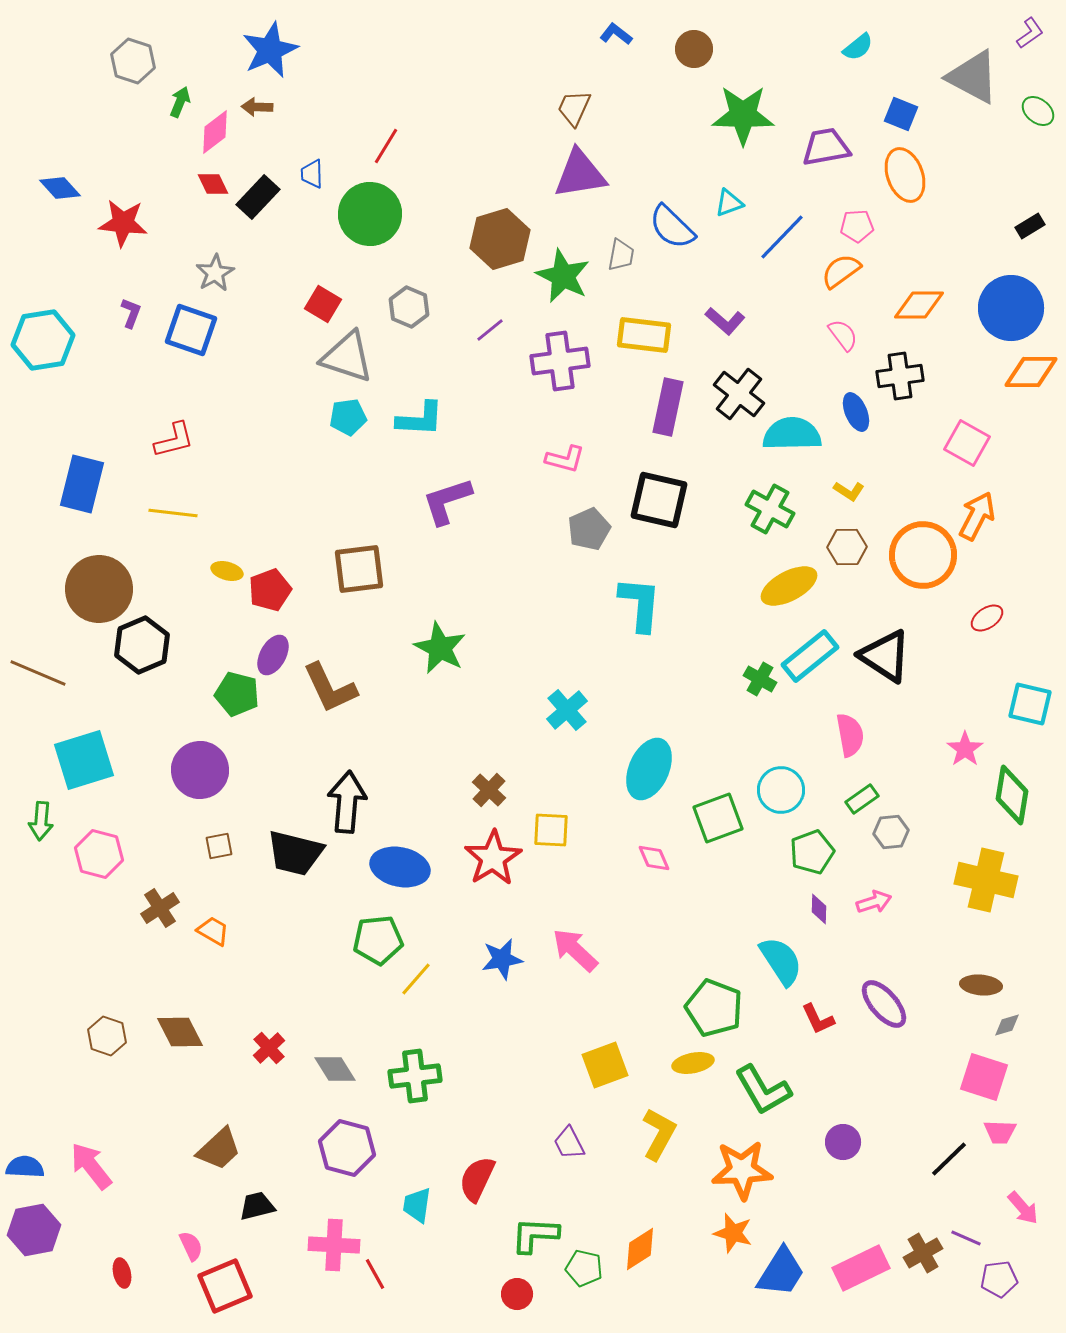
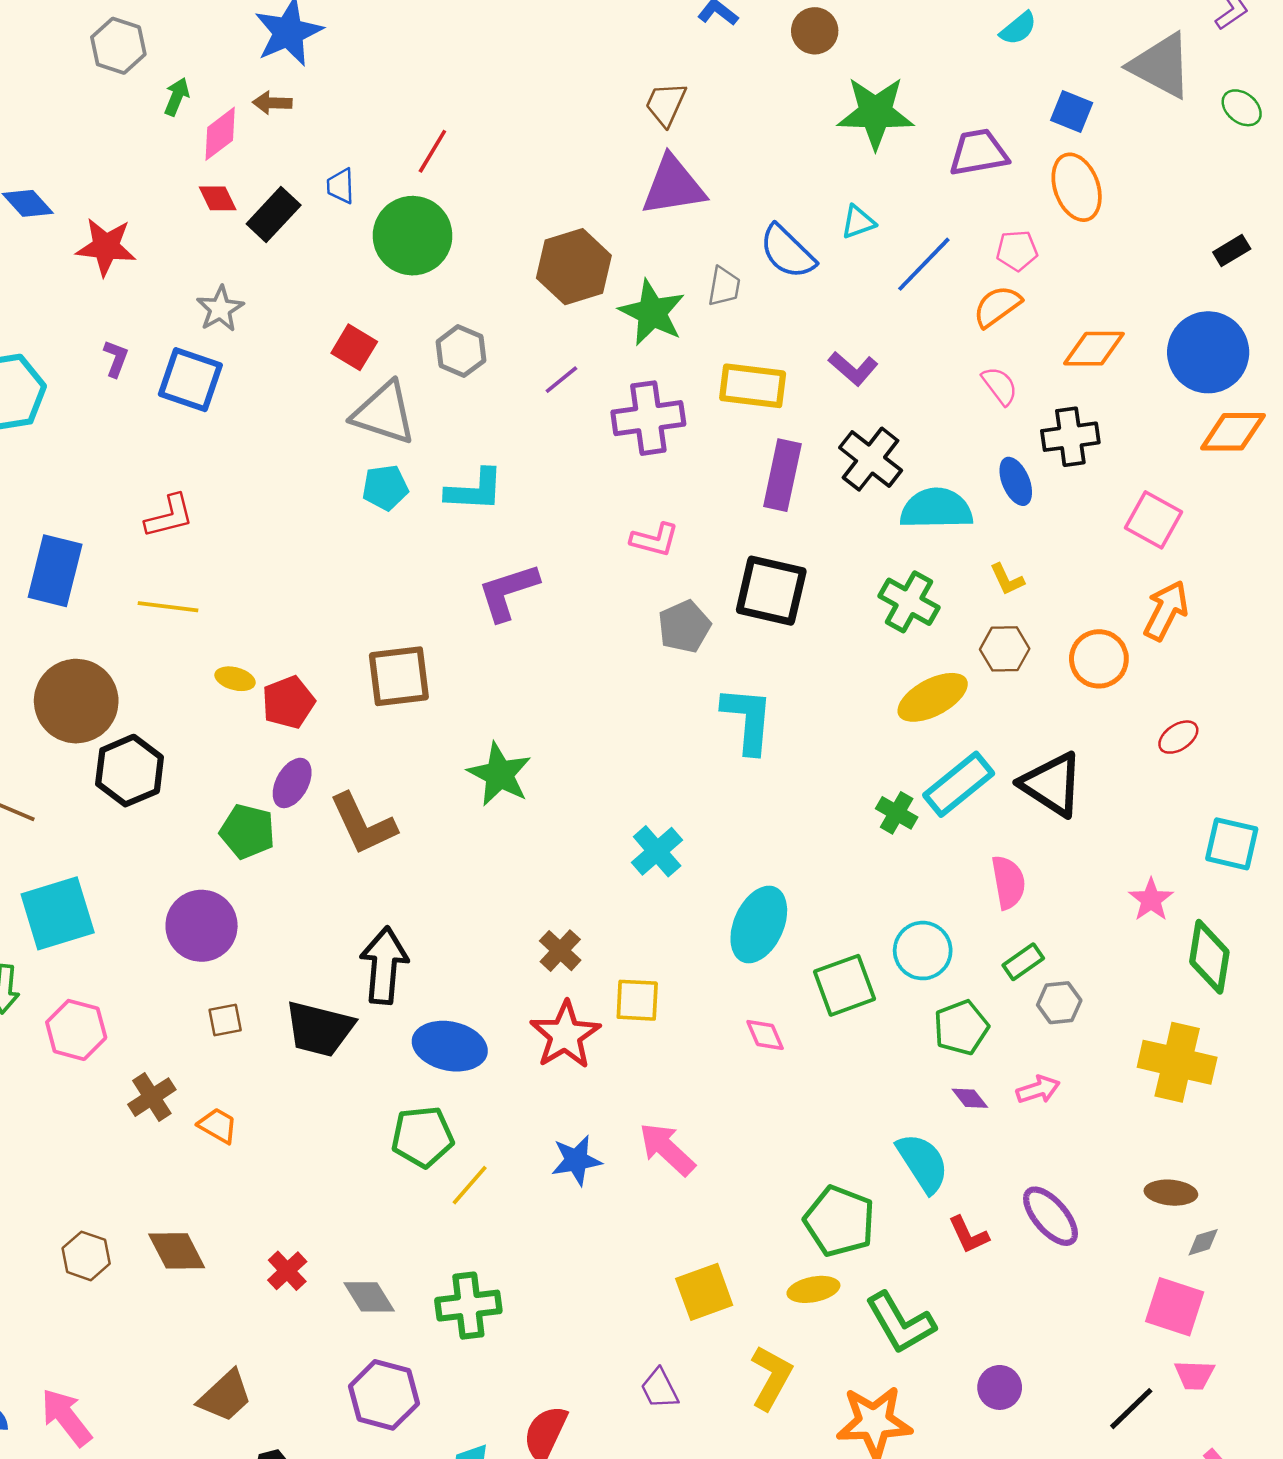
yellow L-shape: (849, 491) -> (1007, 579), turned 32
orange circle: (923, 555) -> (1099, 659), size x0.7
purple diamond: (819, 909) -> (970, 1098), turned -40

